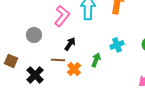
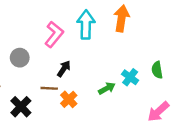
cyan cross: (117, 45) -> (130, 77), moved, turned -32
green arrow: (96, 60) -> (107, 88), moved, turned 40

